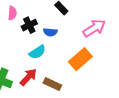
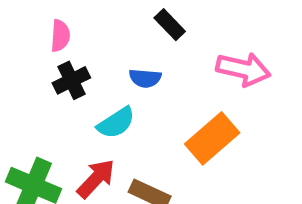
black cross: (29, 25) -> (71, 80), moved
pink arrow: (94, 28) -> (243, 69), turned 45

